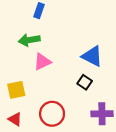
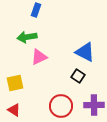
red circle: (52, 114) -> (61, 106), moved

